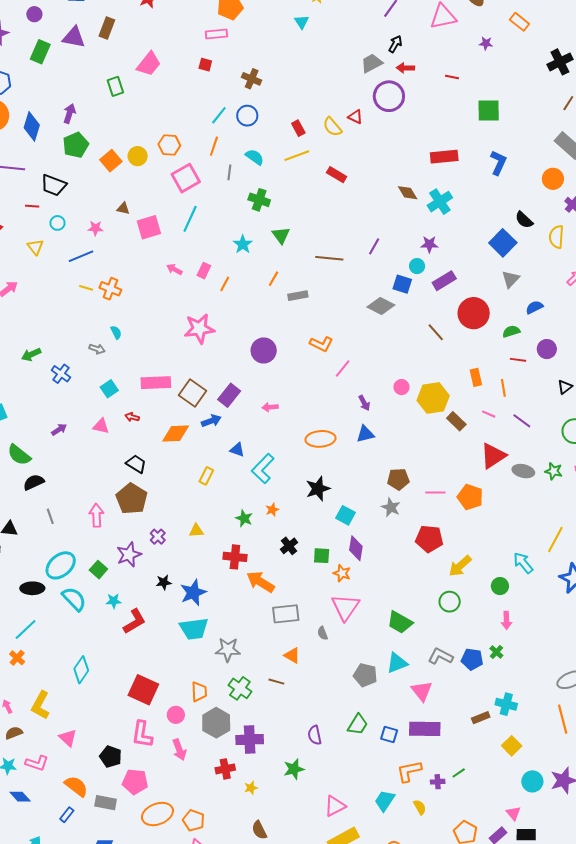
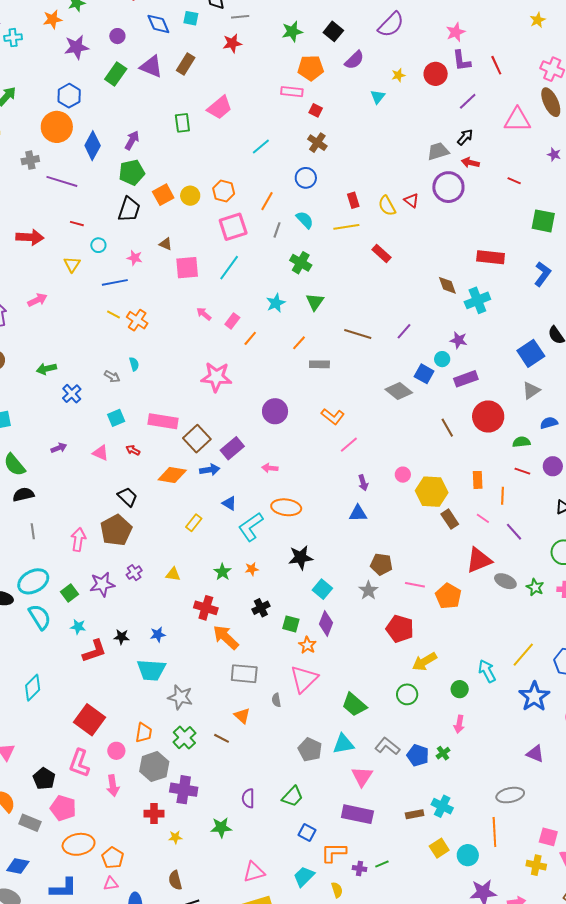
red square: (205, 65) -> (316, 110), moved
cyan line: (219, 115) -> (261, 147), moved
black trapezoid: (54, 185) -> (129, 209), moved, turned -104
orange ellipse: (320, 439) -> (286, 507), moved
black star: (164, 582) -> (121, 637), moved
blue star: (193, 593) -> (158, 634), size x0.6
blue square: (389, 735) -> (307, 833), moved
cyan circle: (532, 781) -> (468, 855), moved

